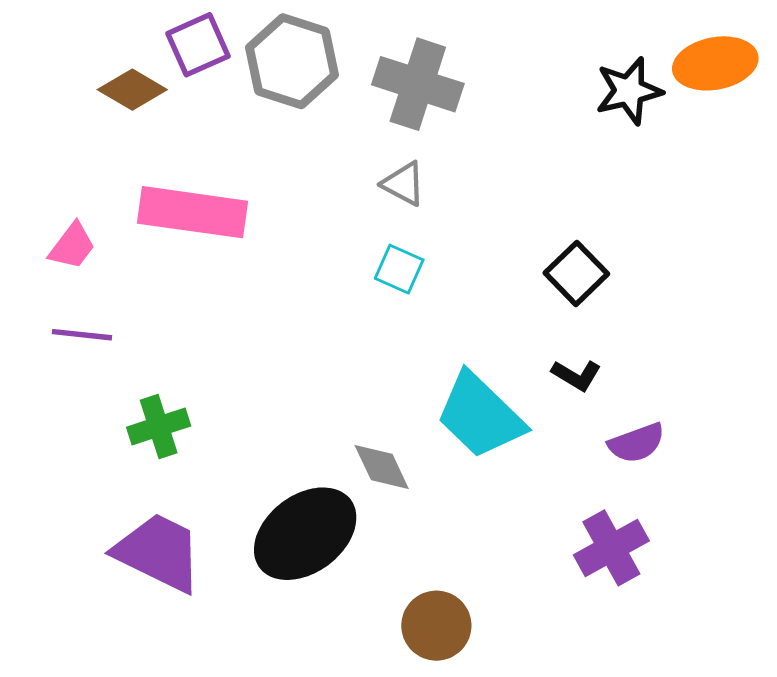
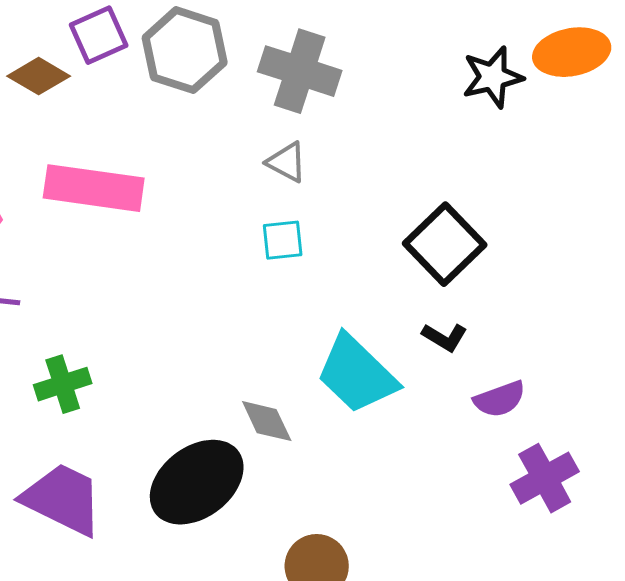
cyan square: (399, 269) -> (283, 240), turned -30
black square: (576, 273) -> (445, 244), size x1.4
purple cross: (611, 548) -> (545, 478), moved

